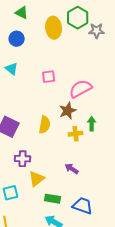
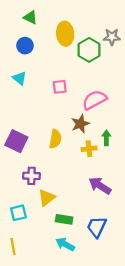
green hexagon: (78, 18) -> (89, 50), moved
purple arrow: (72, 169) -> (100, 186), moved, size x1.5
blue trapezoid: (83, 206) -> (97, 227), turned -85

